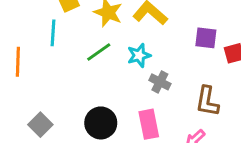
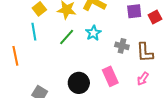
gray cross: (160, 82) -> (122, 46), moved

